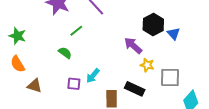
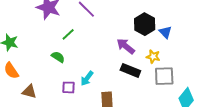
yellow star: (147, 65) -> (153, 57), moved
black rectangle: (135, 89) -> (130, 70), moved

